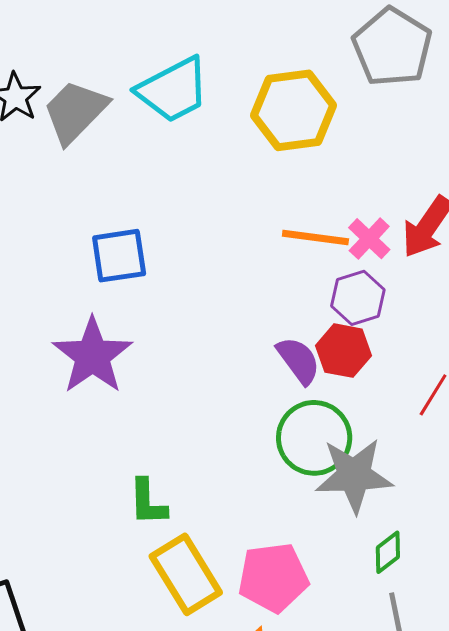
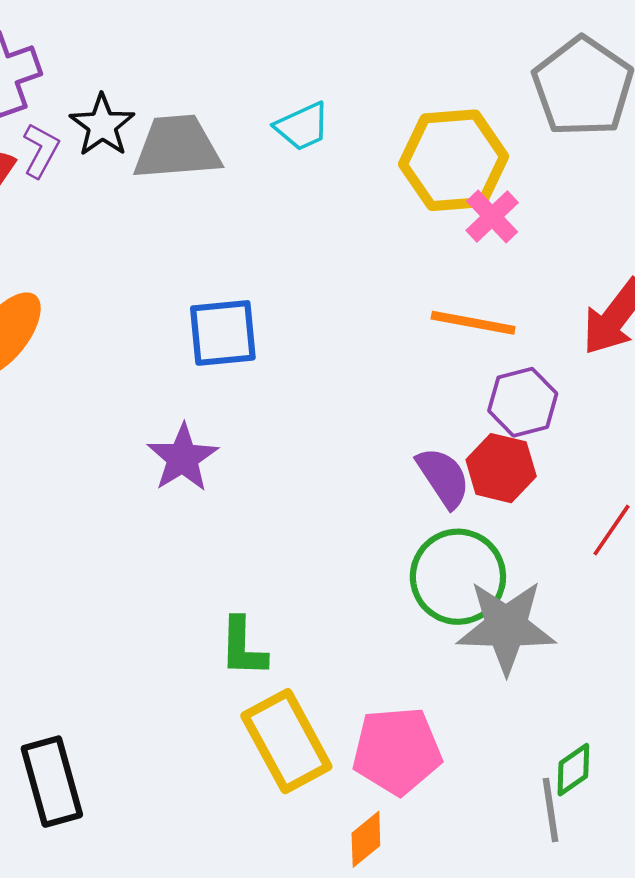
cyan trapezoid: (173, 90) -> (302, 126), size x0.6
gray trapezoid: (75, 112) -> (177, 147), turned 38
pink cross: (369, 239) -> (492, 216), moved
purple star: (93, 356) -> (183, 458), size x0.7
green diamond: (388, 552) -> (573, 770), moved

